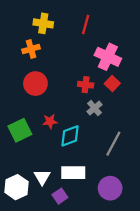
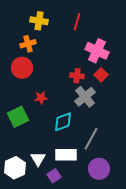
red circle: (35, 84) -> (22, 68), moved
gray cross: (95, 108) -> (85, 97), size x1.5
red star: (50, 121) -> (41, 98), moved
gray line: (113, 144) -> (91, 139), moved

